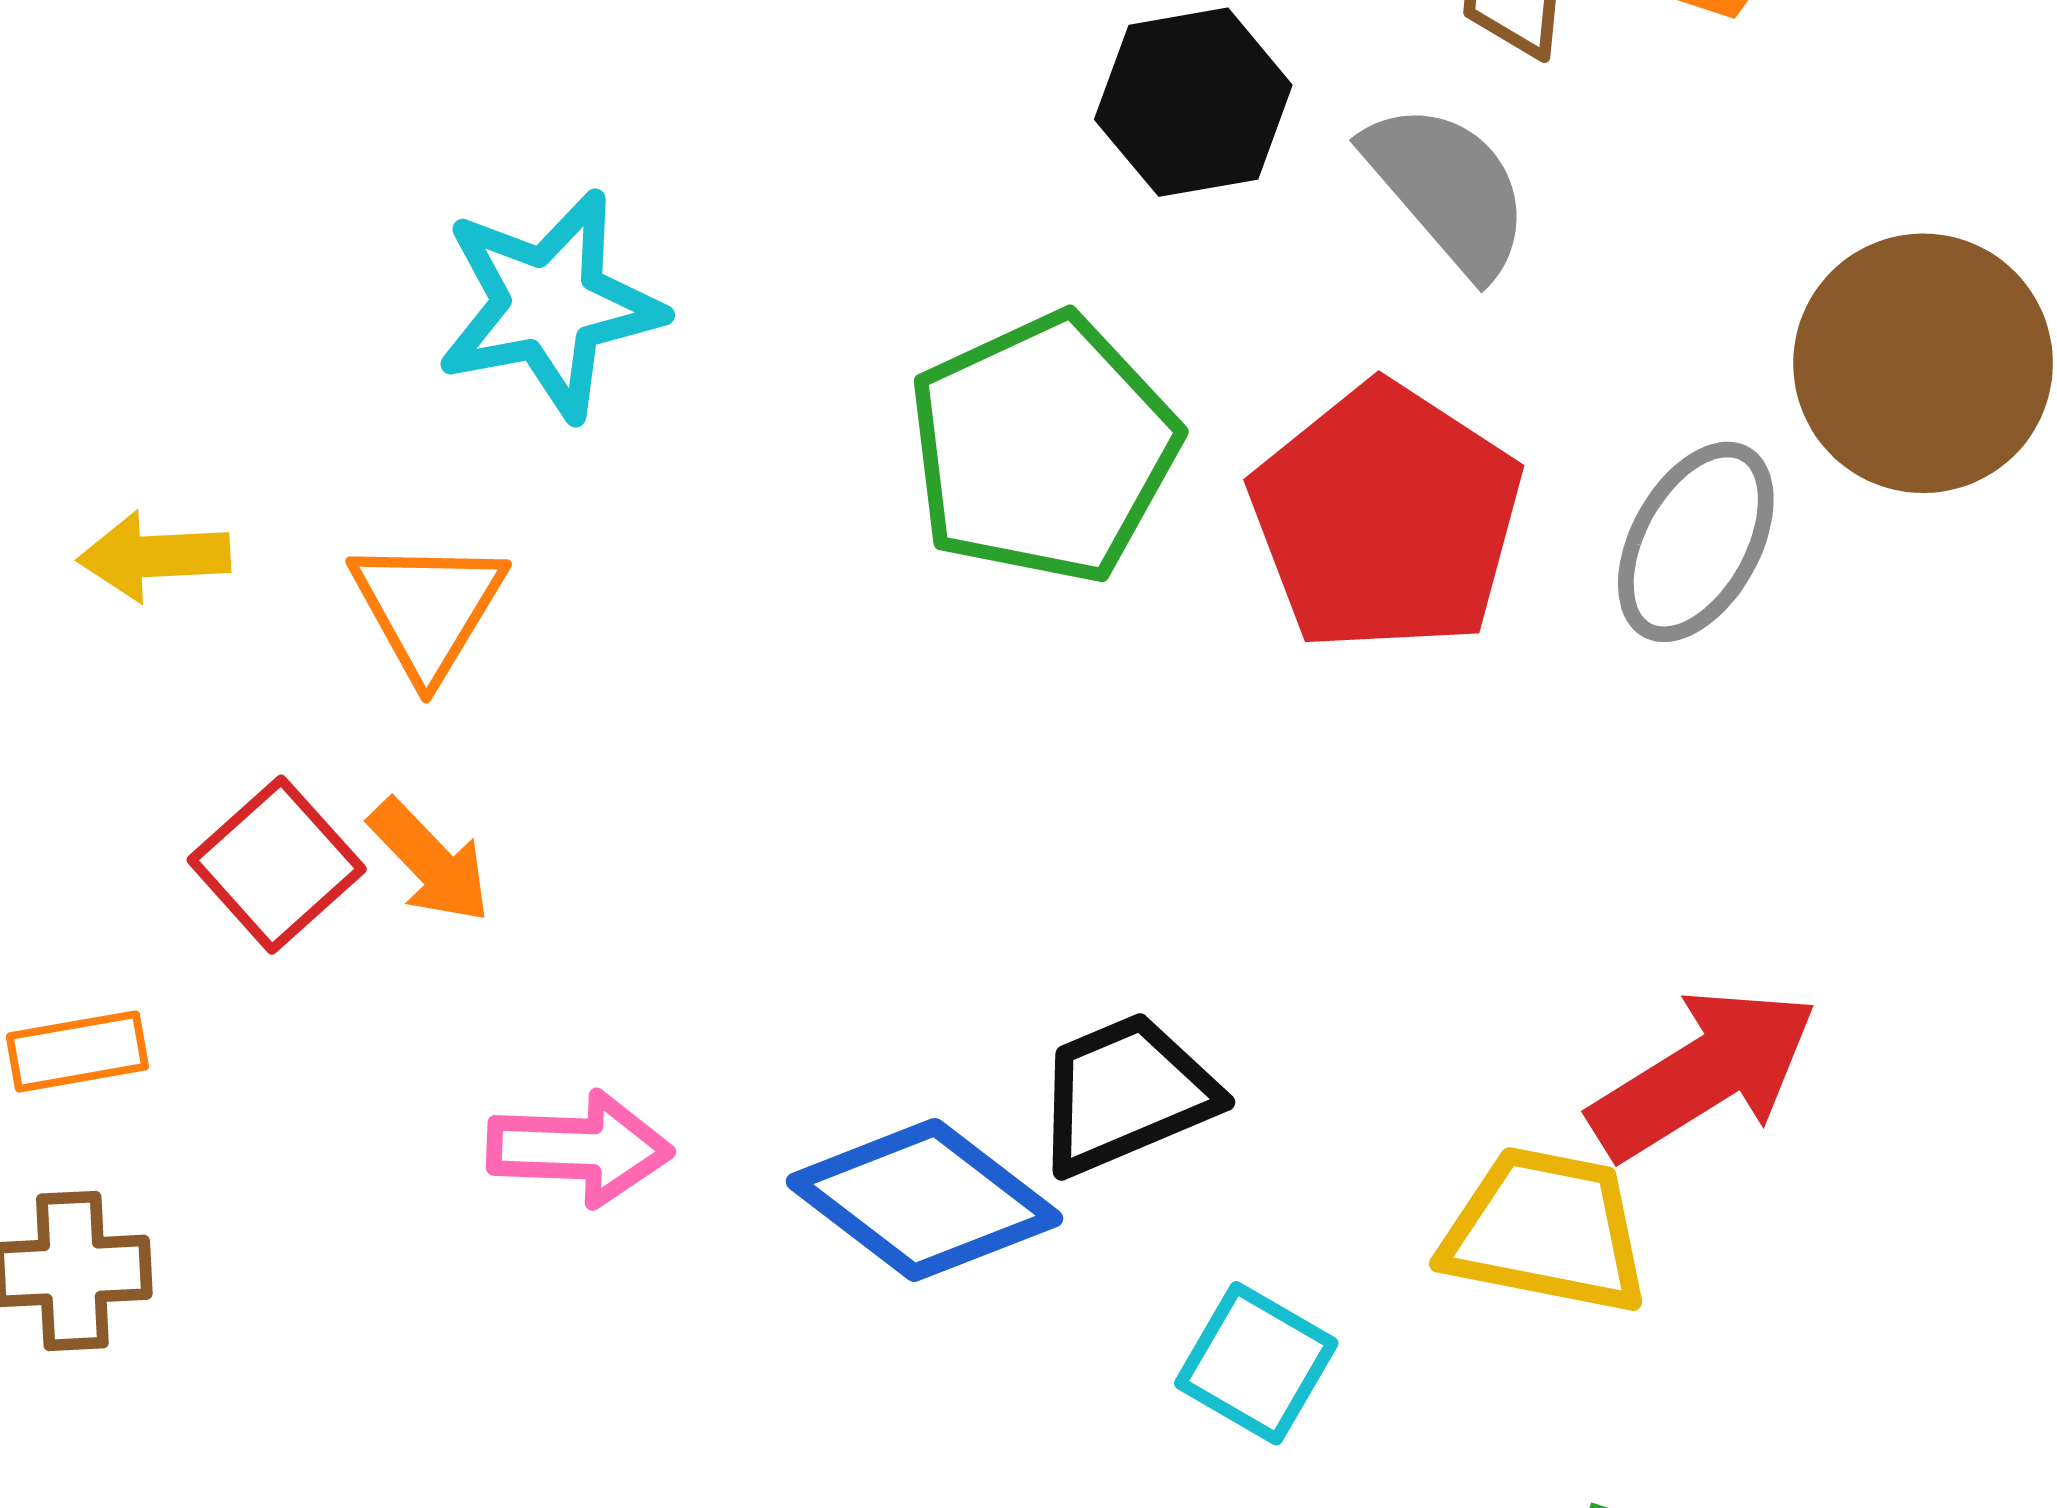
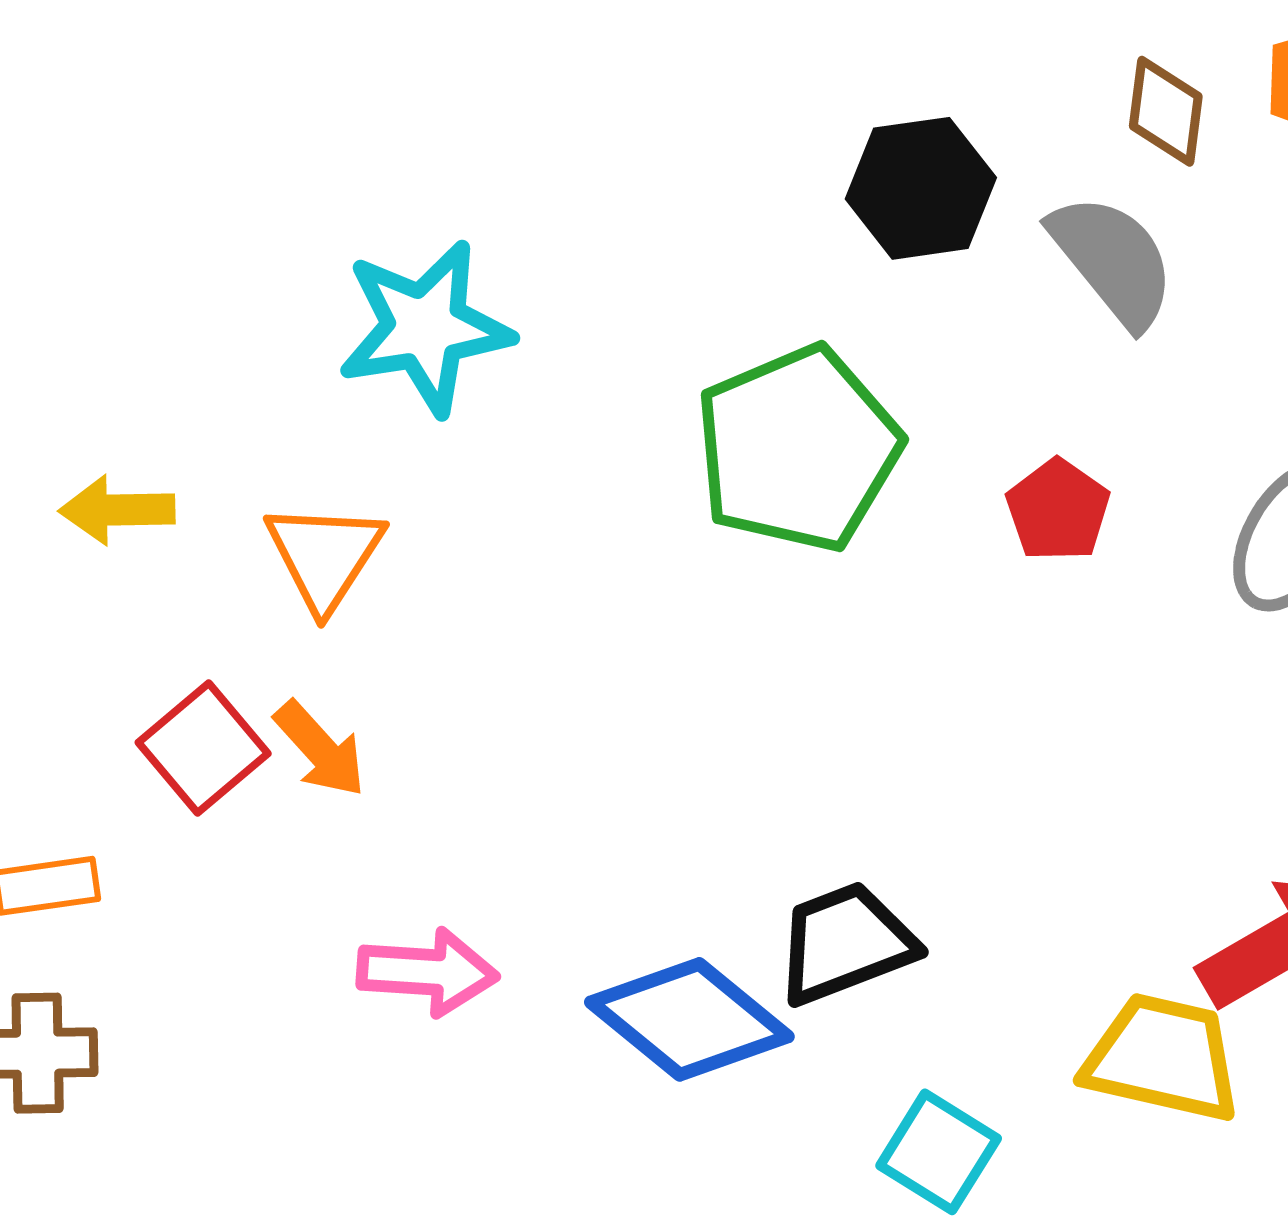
red pentagon: (1386, 518) -> (1058, 510), size x0.5

